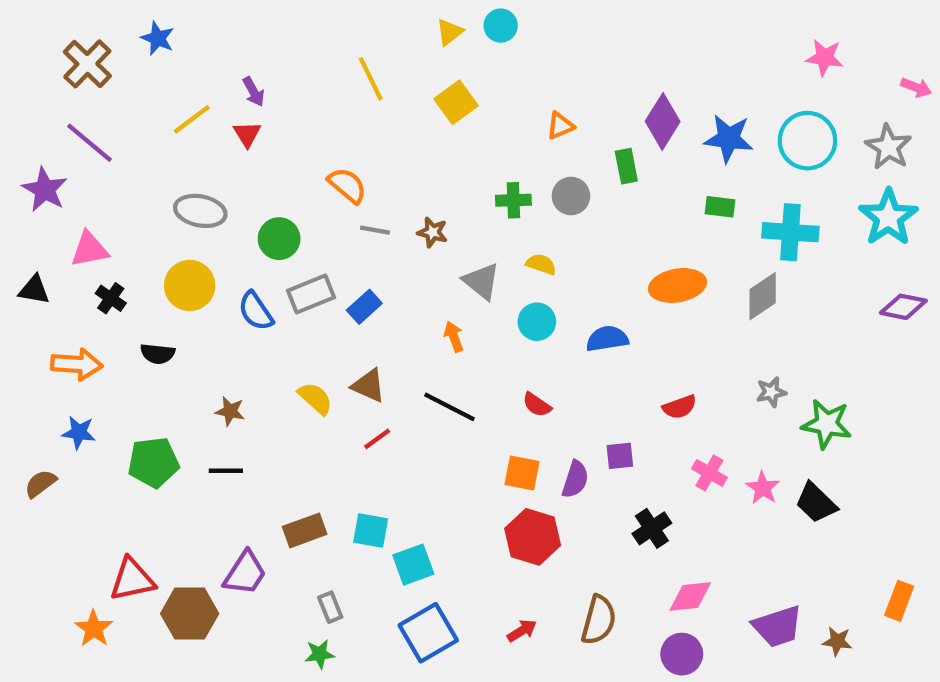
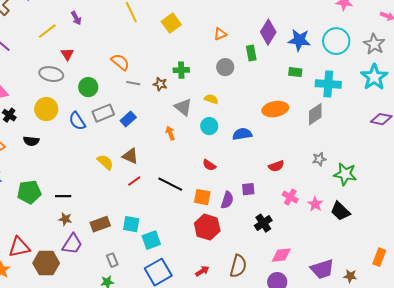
red triangle: (247, 134) -> (67, 54), moved
green cross: (513, 200) -> (181, 70), moved
black line: (450, 407) -> (170, 184), moved
brown star: (230, 411) -> (65, 219), moved

